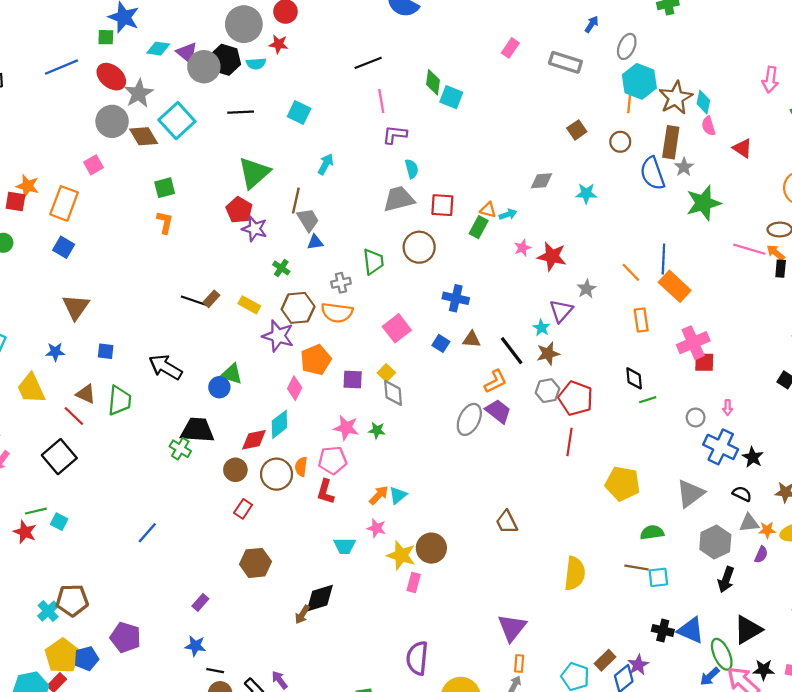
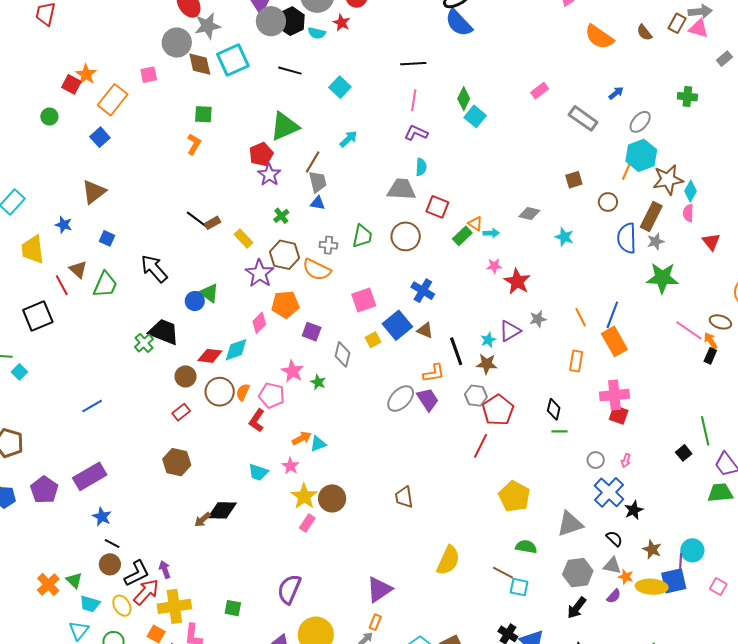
blue square: (441, 343) -> (397, 325), size x1.8
yellow square: (386, 373) -> (373, 340), moved
purple rectangle: (200, 602) -> (90, 476), moved, size x2.0

